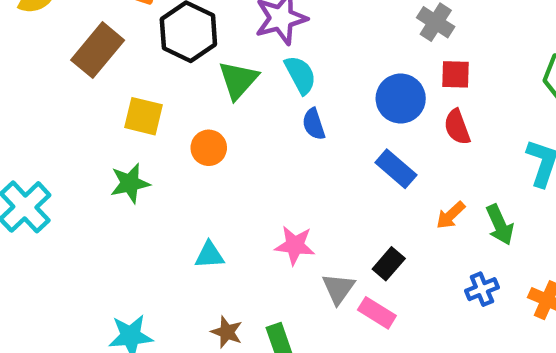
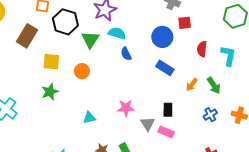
cyan semicircle: (300, 75) -> (117, 33), turned -36
red semicircle: (457, 127) -> (202, 49), moved, turned 35
black rectangle: (389, 264) -> (168, 110), turned -32

